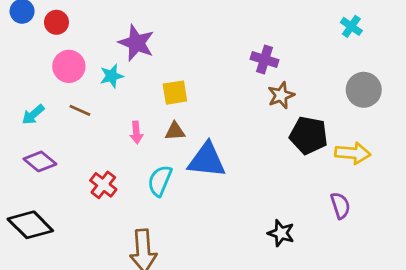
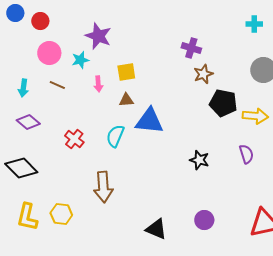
cyan cross: (351, 26) -> (254, 24), turned -35
cyan arrow: (33, 115) -> (23, 88), turned -42
pink arrow: (136, 133) -> (98, 84), moved
black star: (281, 233) -> (199, 160), moved

